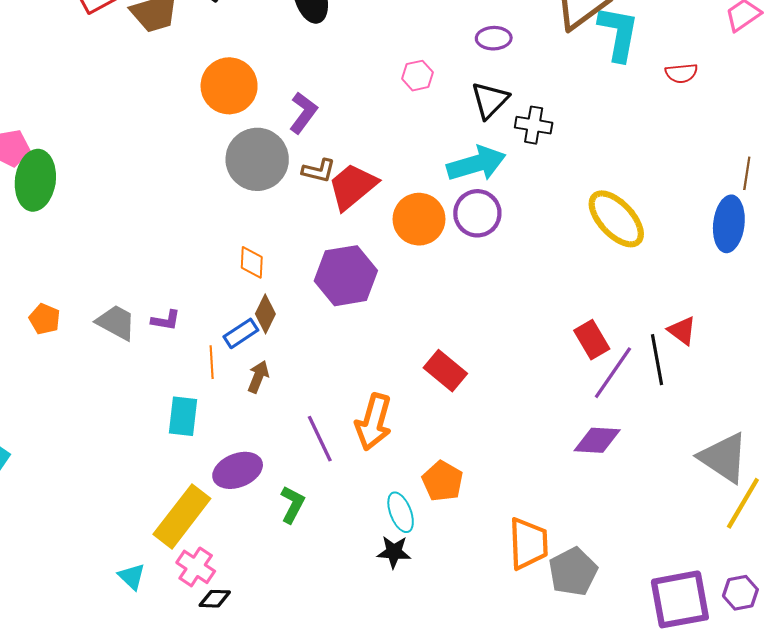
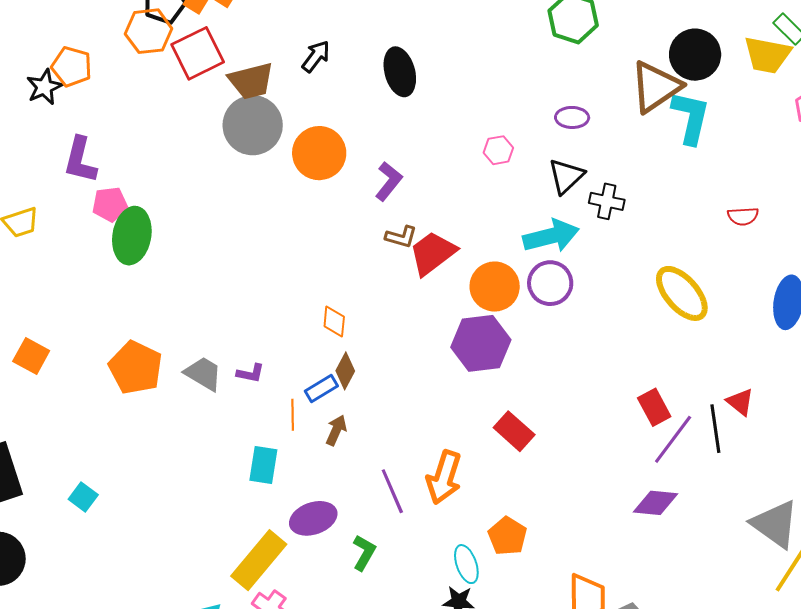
red semicircle: (681, 73) -> (743, 216), moved
gray circle: (257, 159) -> (253, 125), moved
purple hexagon: (346, 276) -> (481, 343), moved
orange pentagon: (45, 319) -> (136, 368), size x1.8

